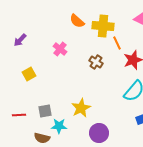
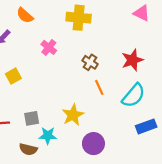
orange semicircle: (77, 21) -> (25, 15), moved
yellow cross: (103, 26) -> (79, 18), moved
orange line: (117, 43) -> (99, 87), moved

